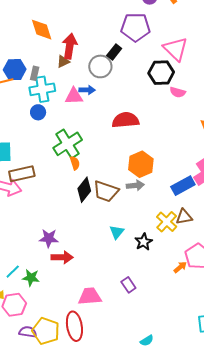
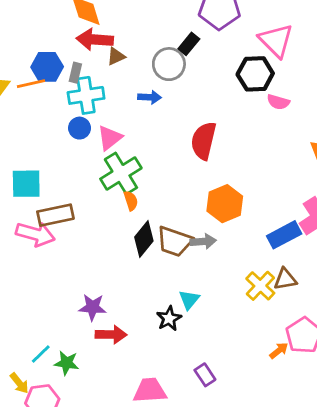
red arrow: (70, 46) -> (95, 39), moved, turned -95
pink triangle: (74, 96) -> (110, 138), moved, turned -36
red semicircle: (125, 120) -> (204, 141), turned -72
gray arrow: (135, 185) -> (203, 241), moved
black star: (144, 242) -> (169, 319), moved

